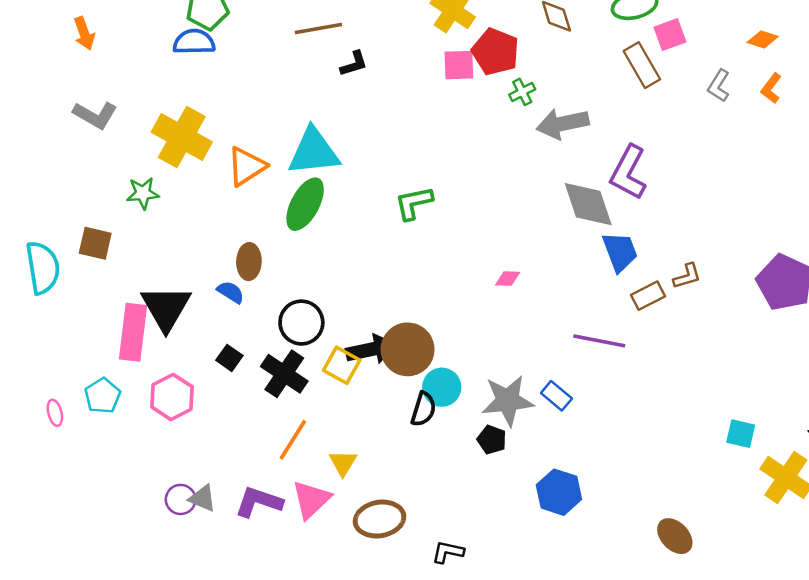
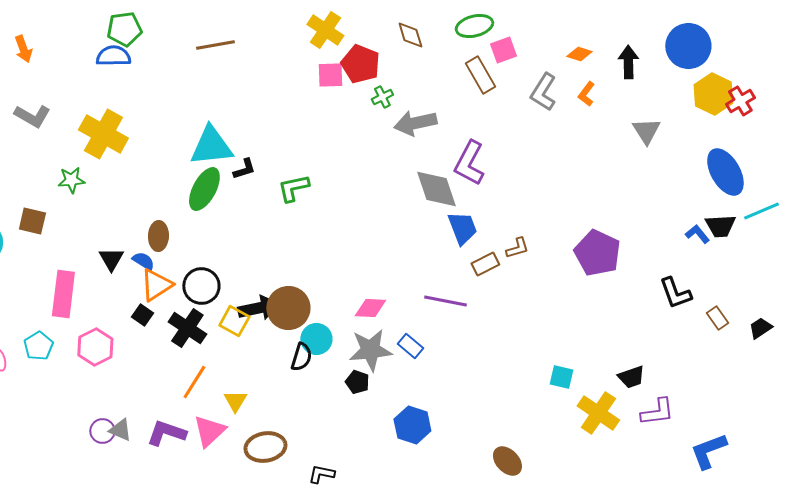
black L-shape: (354, 64) -> (244, 169), moved
gray L-shape: (719, 86) -> (543, 92), size x1.4
orange triangle: (246, 166) -> (156, 285), moved
pink diamond: (508, 279) -> (370, 308), moved, size x1.5
black triangle: (166, 308) -> (111, 259), moved, size x0.6

